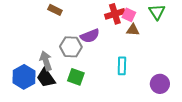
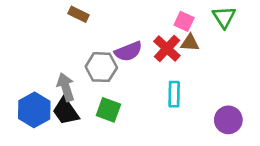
red cross: (115, 14) -> (167, 49), moved, turned -30

